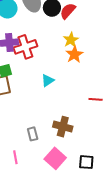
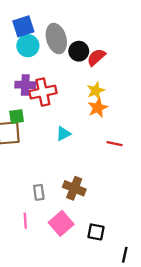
red line: (96, 99) -> (114, 144), moved
pink line: (15, 157) -> (25, 221), moved

